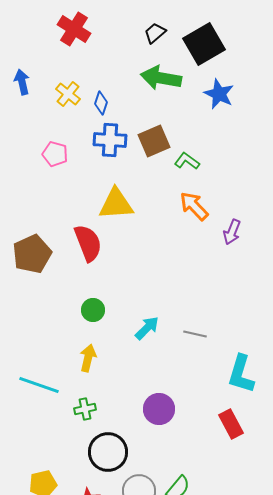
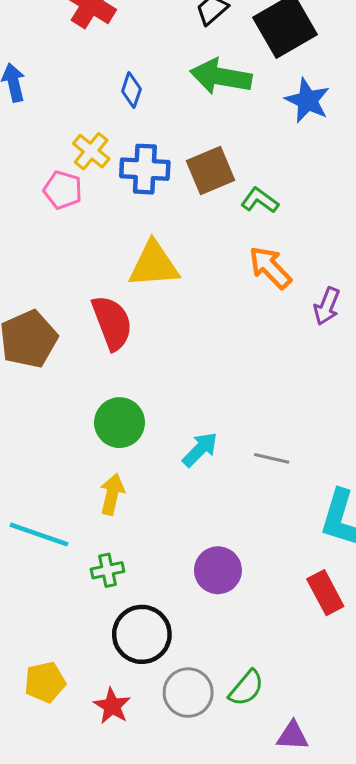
yellow cross: (68, 94) -> (91, 151), moved
blue diamond: (101, 103) -> (131, 90), moved
green circle: (93, 310) -> (120, 423), size x1.4

